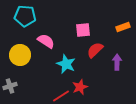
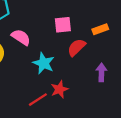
orange rectangle: (123, 27) -> (100, 29), moved
purple arrow: (117, 62) -> (101, 72), moved

